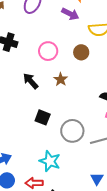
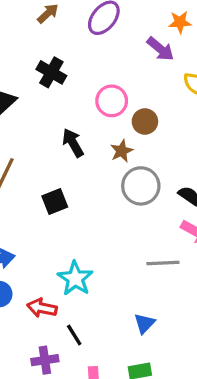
brown circle: (81, 52) -> (145, 121), moved
black square: (43, 117) -> (55, 202), moved, turned 35
gray circle: (72, 131) -> (141, 186), moved

